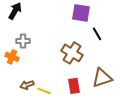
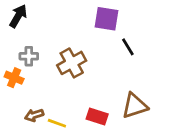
brown cross: (72, 53) -> (72, 63), moved, turned 30
red rectangle: (74, 86) -> (97, 117), turned -63

